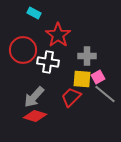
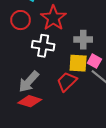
red circle: (23, 50) -> (21, 20), moved, size x0.7
pink square: (98, 77) -> (94, 61), turned -32

